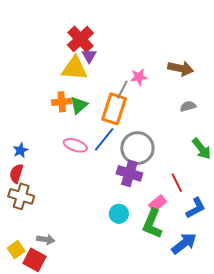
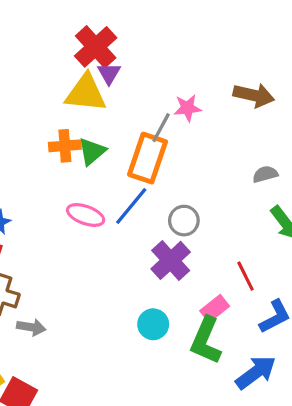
gray semicircle: (188, 106) -> (265, 174), moved
gray circle: (137, 148) -> (184, 221), size x0.6
purple cross: (129, 173) -> (171, 260), turned 30
gray arrow: (46, 239) -> (31, 327), moved

